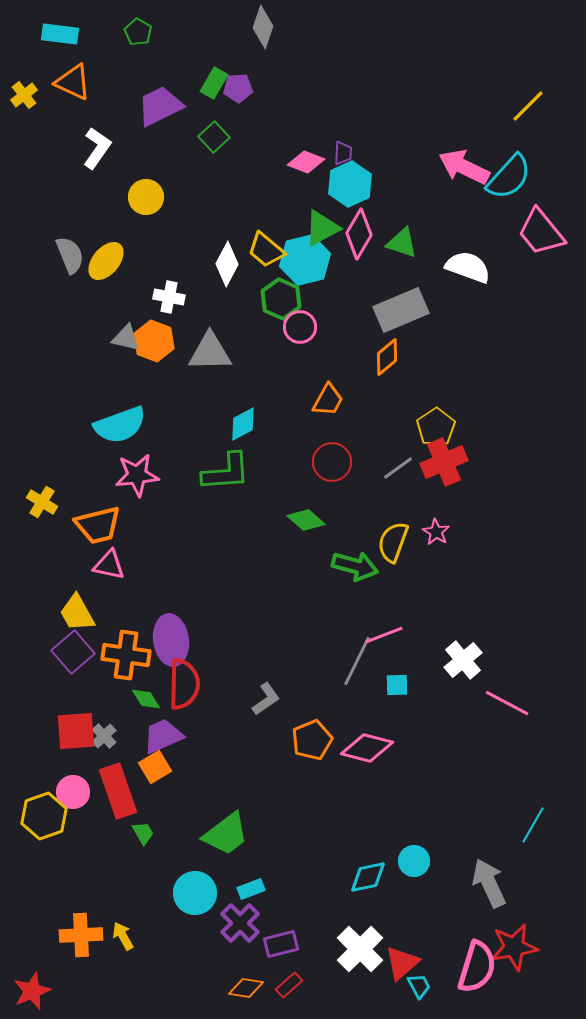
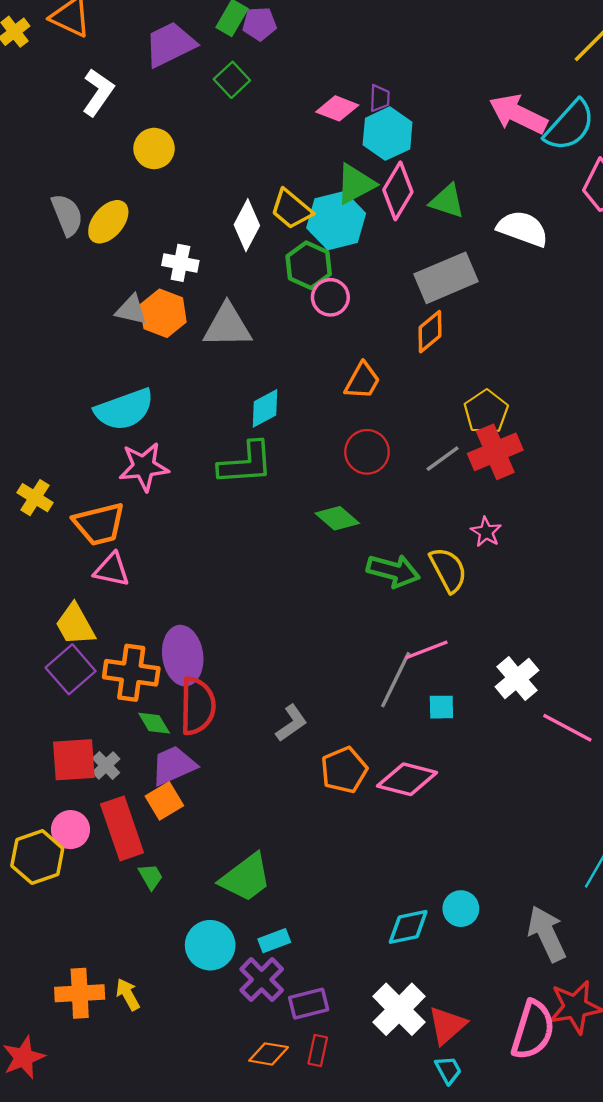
yellow semicircle: (393, 542) -> (448, 570), moved, turned 132
red rectangle: (289, 985) -> (318, 1051), turned -36
cyan trapezoid: (419, 986) -> (448, 1070), moved

